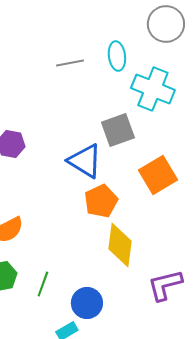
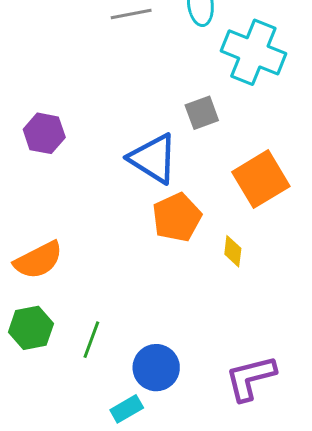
gray square: (118, 130) -> (202, 113), size x0.7
yellow diamond: (120, 245) -> (233, 251), moved, size x0.5
purple L-shape: (165, 285) -> (250, 378), moved

